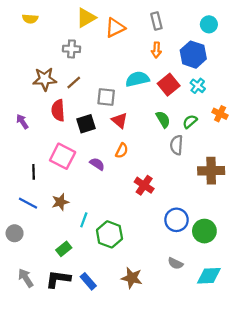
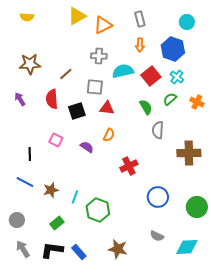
gray cross: (71, 49) -> (99, 56), moved
brown star: (45, 79) -> (30, 64), moved
red triangle: (120, 120) -> (107, 108), turned -35
purple arrow: (22, 122) -> (20, 99), moved
green semicircle: (190, 122) -> (170, 99), moved
pink square: (63, 156) -> (56, 140), size x0.6
red cross: (144, 185) -> (129, 166), turned 30
brown star: (60, 202) -> (51, 190), moved
green circle: (204, 231) -> (197, 207), moved
gray circle: (15, 233) -> (17, 220), moved

